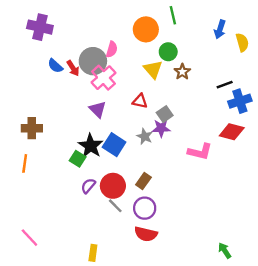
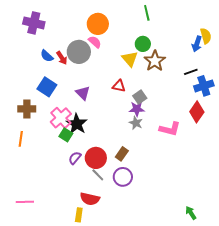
orange circle: (146, 29) -> (98, 24), moved
blue arrow: (220, 29) -> (197, 44), moved
pink semicircle: (112, 49) -> (95, 42), turned -64
brown star: (182, 72) -> (155, 61), size x1.5
pink cross: (103, 78) -> (61, 118), moved
red diamond: (232, 132) -> (197, 112), turned -70
gray star: (145, 136) -> (136, 123), moved
blue square: (114, 145) -> (47, 87), moved
red semicircle: (146, 234) -> (90, 199), moved
pink line: (29, 238) -> (25, 202), turned -48

